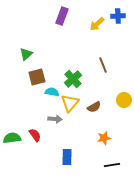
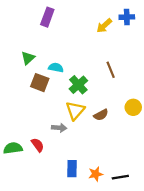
purple rectangle: (62, 16) -> (47, 17), moved
brown square: (37, 77) -> (40, 83), turned 36
cyan semicircle: (52, 92) -> (56, 68), moved
orange star: (104, 138) -> (96, 174), moved

